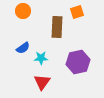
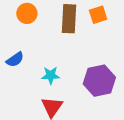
brown rectangle: (57, 27) -> (69, 19), moved
blue semicircle: (23, 48) -> (15, 60), moved

